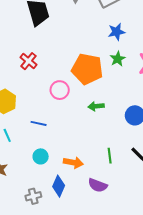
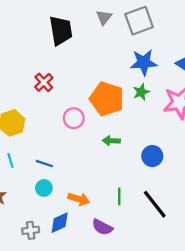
blue star: (116, 32) -> (144, 62), size x1.4
blue line: (39, 123) -> (44, 164), moved
blue diamond: (59, 186) -> (60, 223), turned 35

